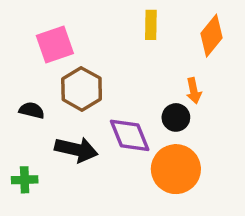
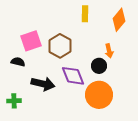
pink square: (55, 44) -> (31, 41), moved
brown hexagon: (82, 89) -> (60, 46), moved

